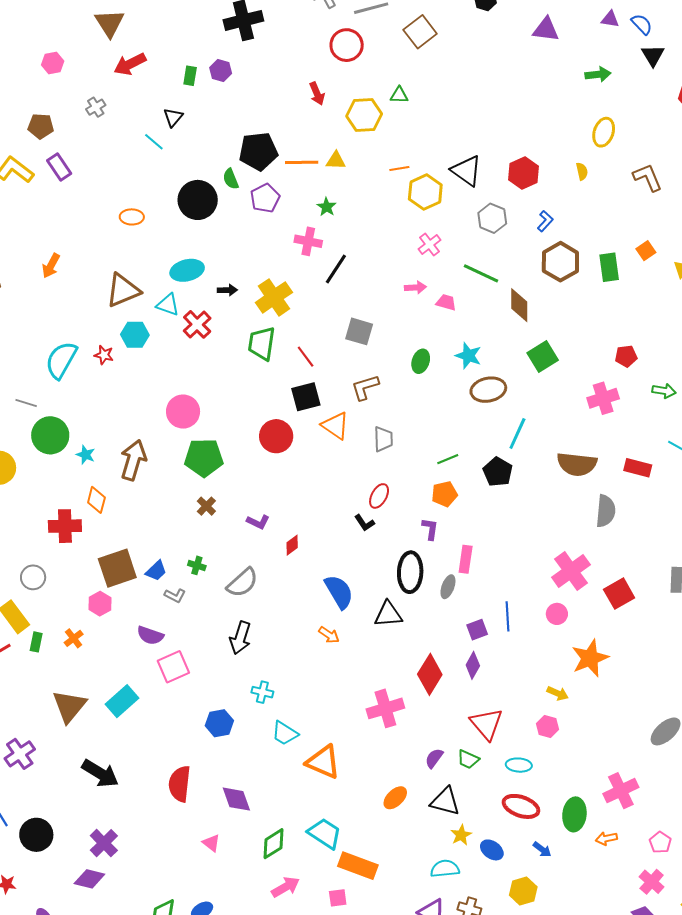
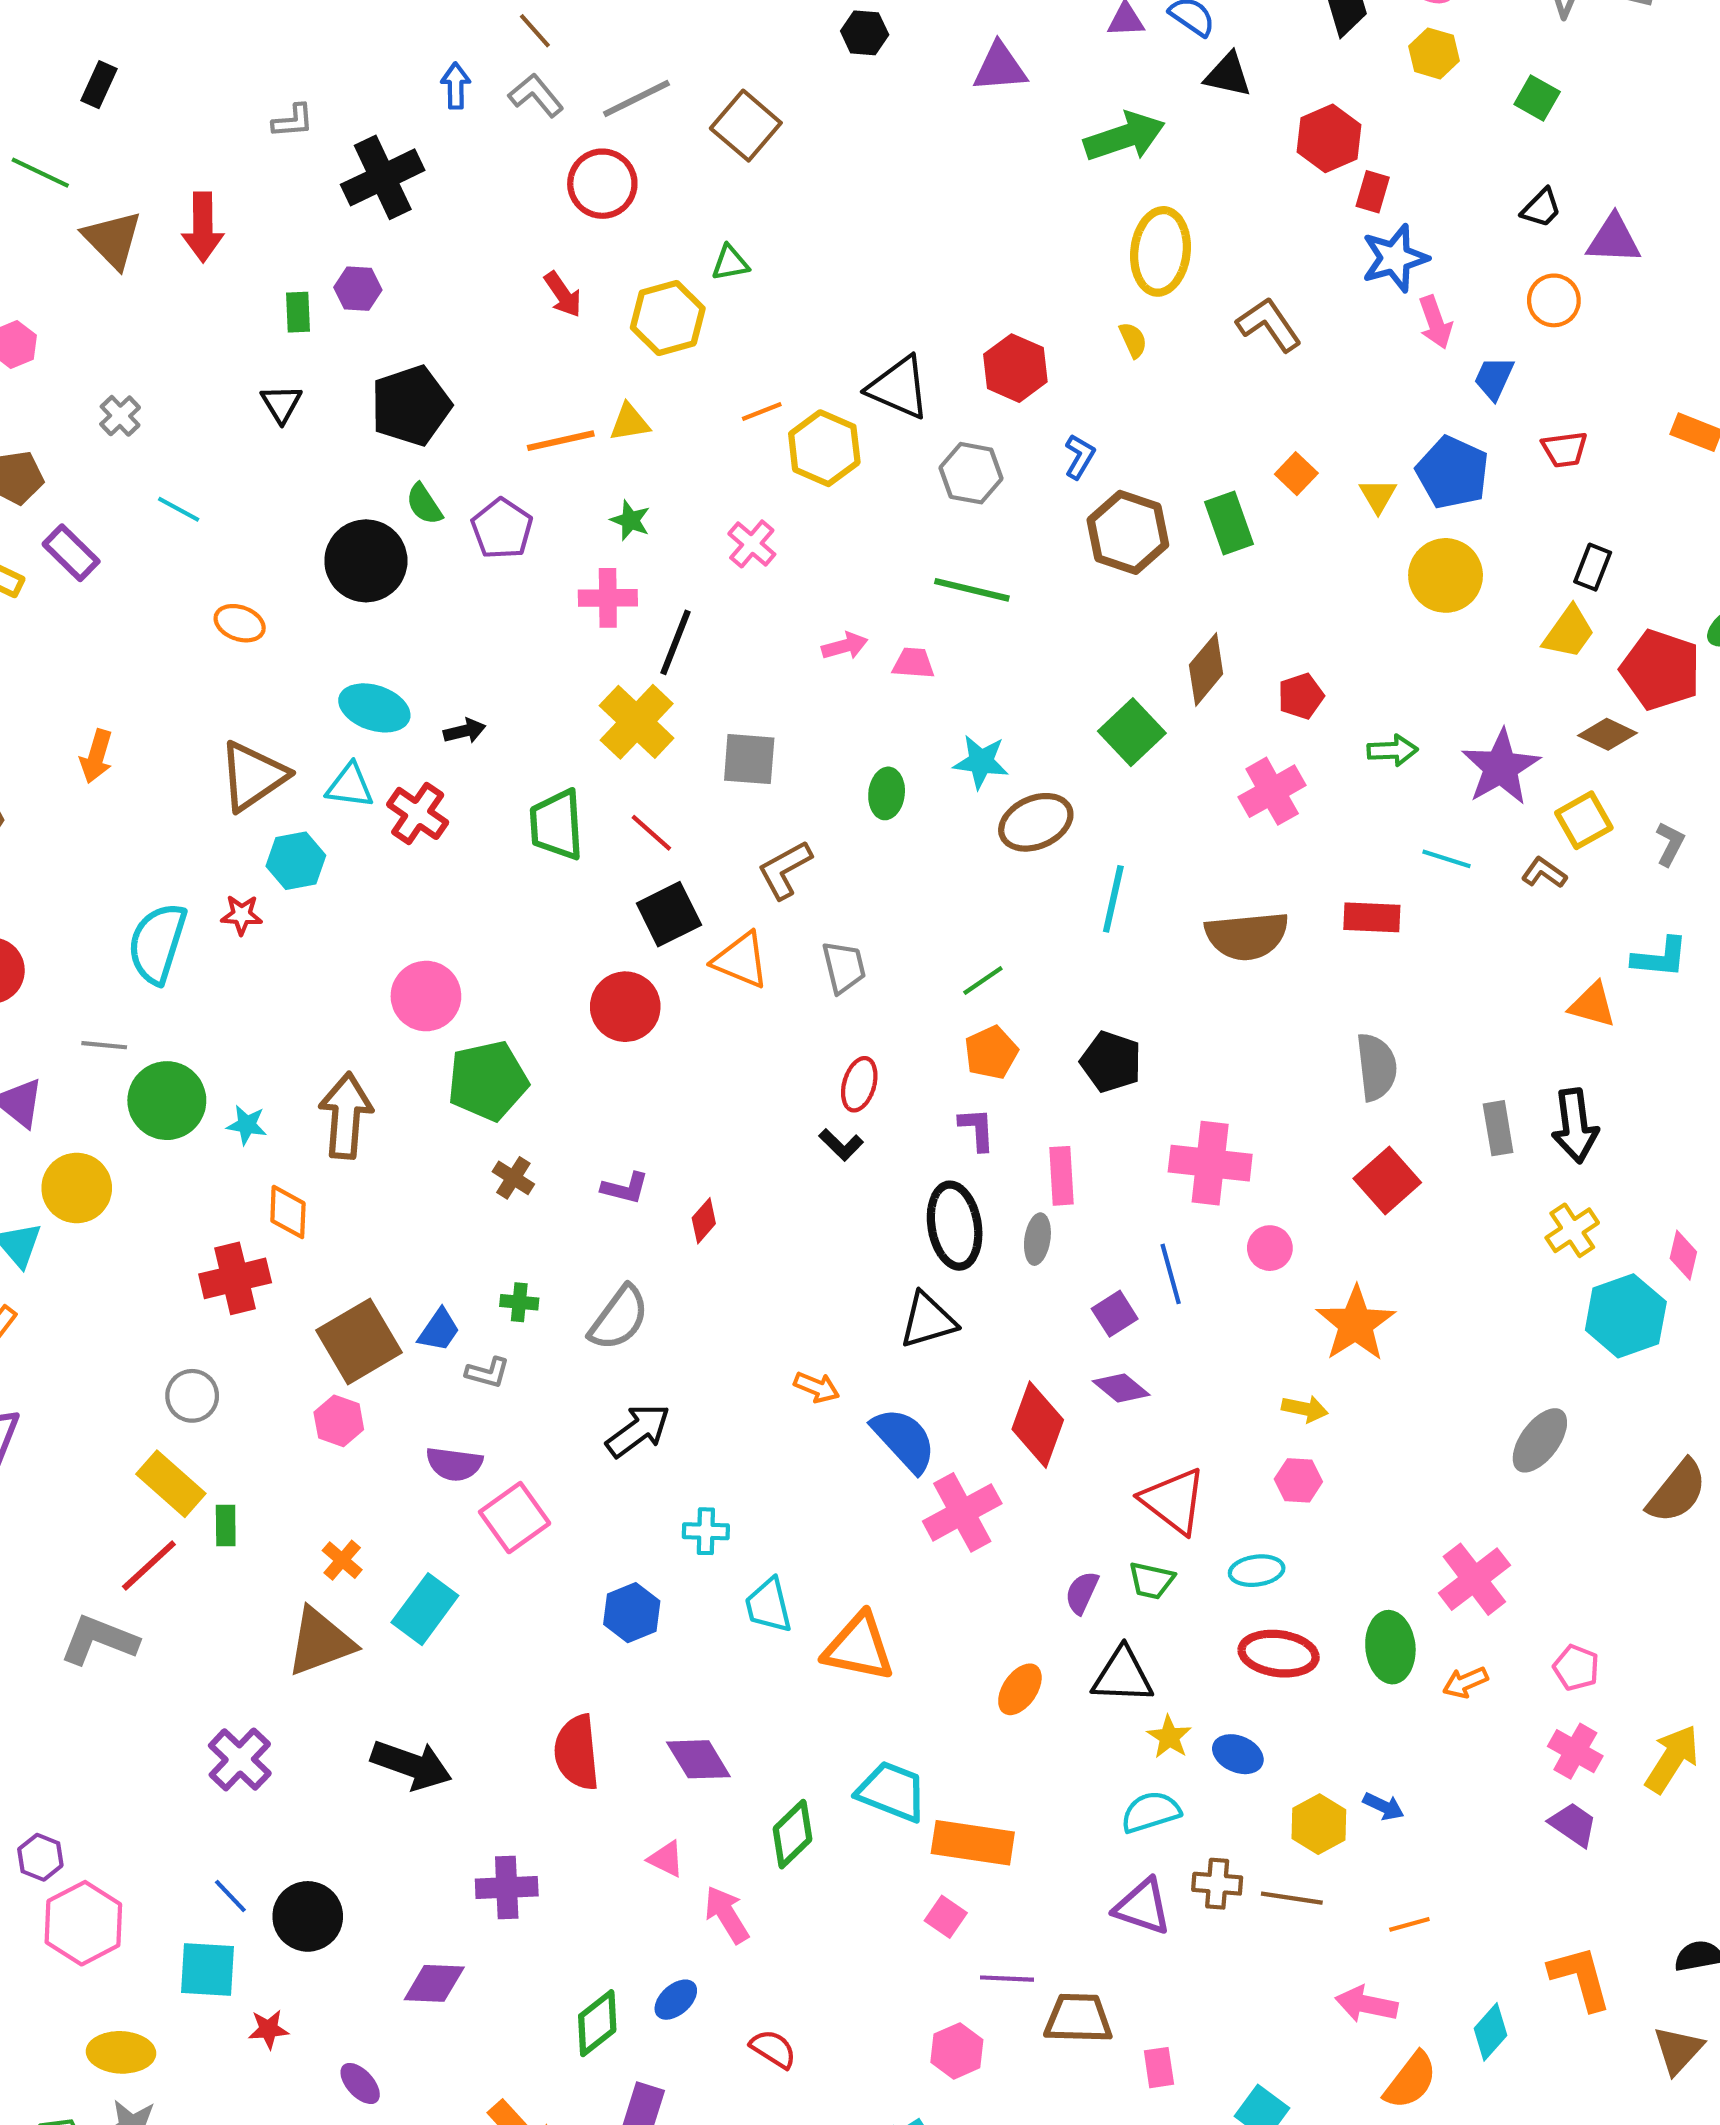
black triangle: (653, 55) -> (1228, 75), turned -35
red arrow: (130, 64) -> (203, 227), moved, turned -52
green arrow: (598, 74) -> (1124, 137), size x1.5
yellow ellipse: (604, 132) -> (1160, 251), size x1.4
cyan line: (154, 142) -> (179, 509), moved
black pentagon: (258, 151) -> (411, 406), moved
orange ellipse: (132, 217) -> (240, 623), turned 30
pink cross: (429, 245) -> (752, 544), moved
cyan ellipse: (187, 270) -> (374, 708), turned 44
yellow cross: (274, 297) -> (637, 722), moved
brown diamond: (519, 305) -> (1206, 669), moved, turned 52
black pentagon: (498, 472) -> (1111, 1062), moved
gray semicircle: (606, 511) -> (1376, 1067), moved
pink cross: (571, 571) -> (1210, 1163), moved, turned -36
blue semicircle: (339, 592) -> (904, 1440), moved
orange cross: (74, 638) -> (342, 1560), moved
black arrow: (240, 638) -> (638, 1431), turned -132
purple diamond: (473, 665) -> (1121, 1388), turned -68
brown triangle: (69, 706) -> (320, 1642), turned 42
cyan trapezoid: (285, 733) -> (769, 1605), turned 56
purple cross: (104, 843) -> (507, 1887), moved, turned -36
blue arrow: (542, 850) -> (1384, 1806), moved
pink arrow: (286, 887) -> (727, 1915), moved, turned -80
pink square: (338, 898) -> (946, 1917), turned -36

